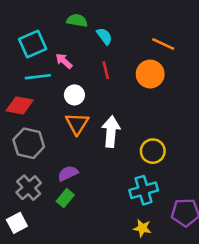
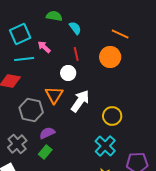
white circle: (74, 95) -> (68, 73), moved
white arrow: (111, 131) -> (80, 101), turned 30
gray hexagon: (29, 143) -> (31, 110), moved
cyan cross: (144, 190) -> (105, 146), turned -30

